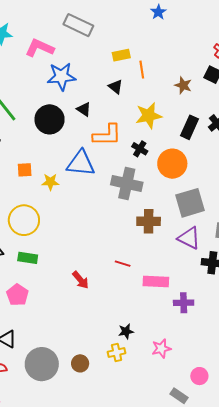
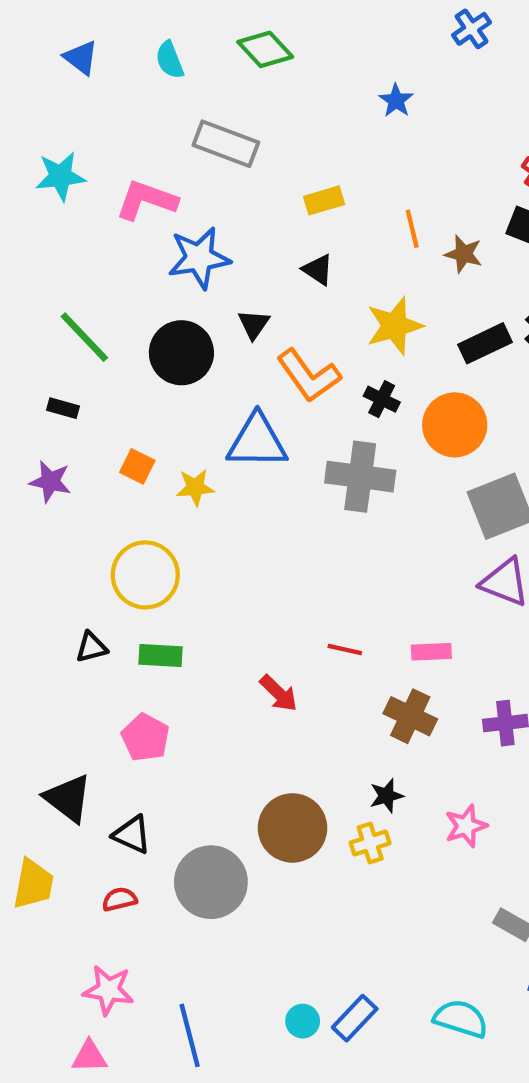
orange line: (142, 70) -> (412, 229), moved
black triangle: (84, 109) -> (254, 324), turned 35
black rectangle: (190, 127) -> (485, 343), turned 45
orange L-shape: (107, 135) -> (309, 376), turned 60
orange square: (25, 170) -> (137, 466), turned 35
brown cross: (149, 221) -> (410, 716), moved, turned 30
red line: (123, 264) -> (345, 650), moved
pink rectangle: (156, 281) -> (431, 652), moved, size x0.7
brown circle: (80, 363) -> (292, 828), moved, size x1.8

